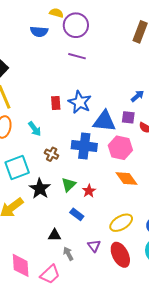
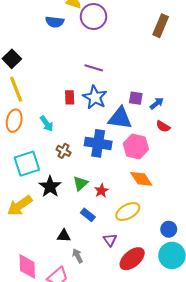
purple line: (77, 56) -> (94, 68), moved
blue arrow: (138, 96) -> (157, 103), moved
purple square: (128, 117) -> (136, 98), moved
yellow ellipse: (121, 223) -> (128, 212), moved
purple triangle: (94, 246) -> (110, 240), moved
red ellipse: (120, 255) -> (132, 259), turned 75

